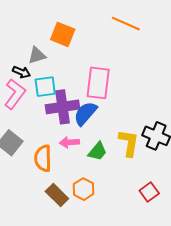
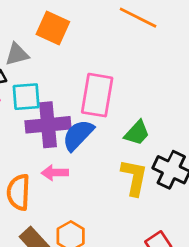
green trapezoid: (98, 151) -> (137, 133), moved

